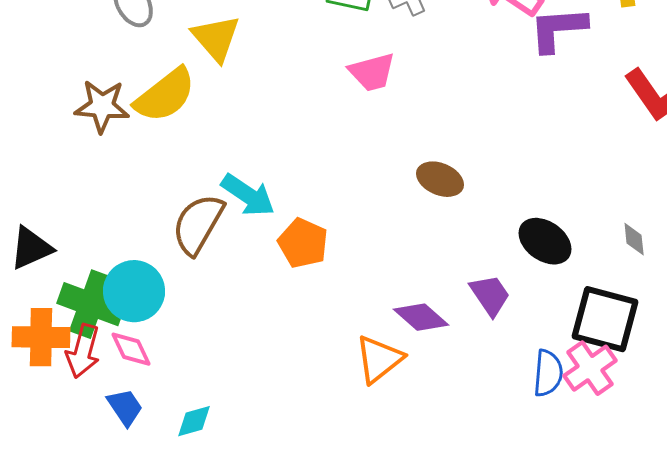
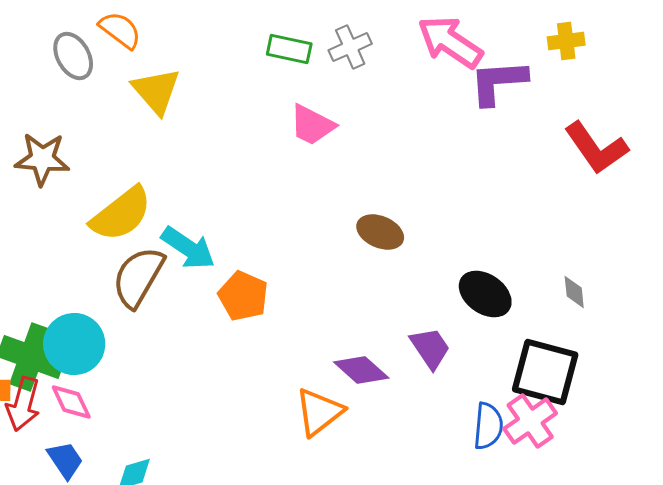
pink trapezoid: (372, 72) -> (312, 125), turned 42
yellow semicircle: (165, 95) -> (121, 214), moved

